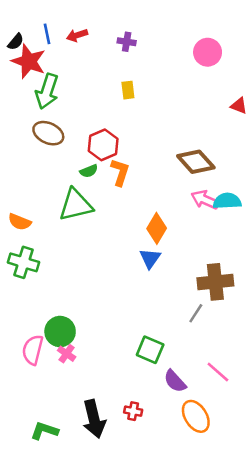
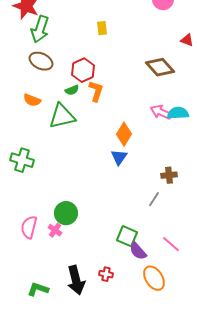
brown diamond: (196, 162) -> (160, 67), moved
orange semicircle: (20, 222) -> (32, 100), moved
brown cross: (215, 282) -> (169, 175), size x0.6
green circle: (60, 332) -> (66, 213), moved
green square: (150, 350) -> (127, 236), moved

